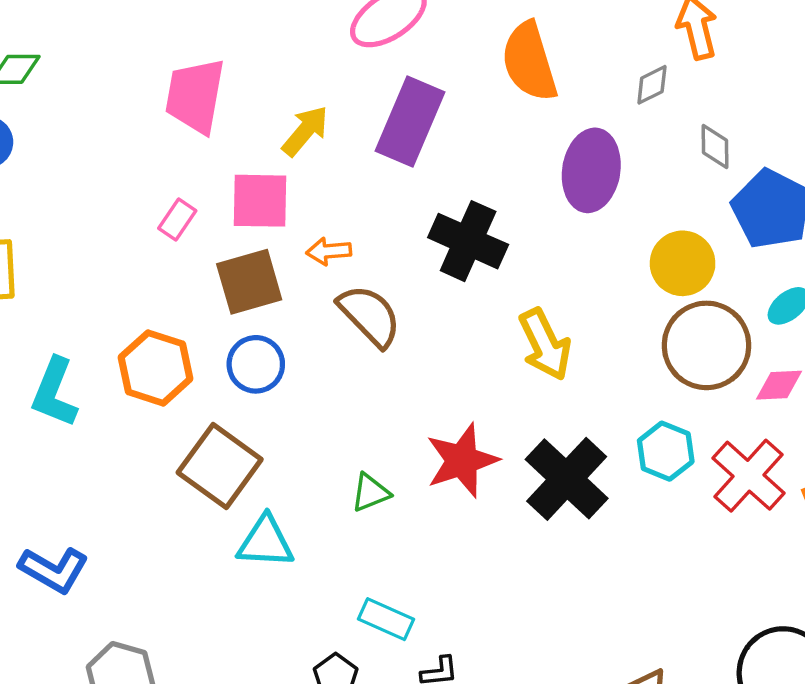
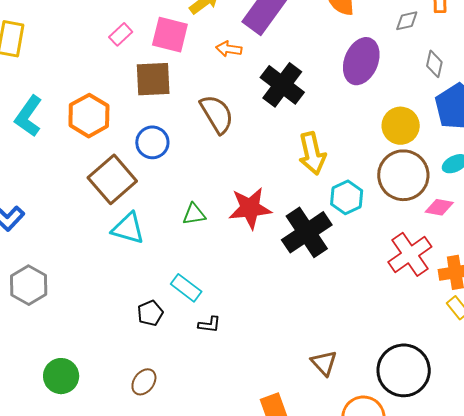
orange arrow: (329, 251) -> (229, 49), moved
blue circle: (256, 364) -> (152, 142), moved
cyan hexagon: (666, 451) -> (347, 197), moved

